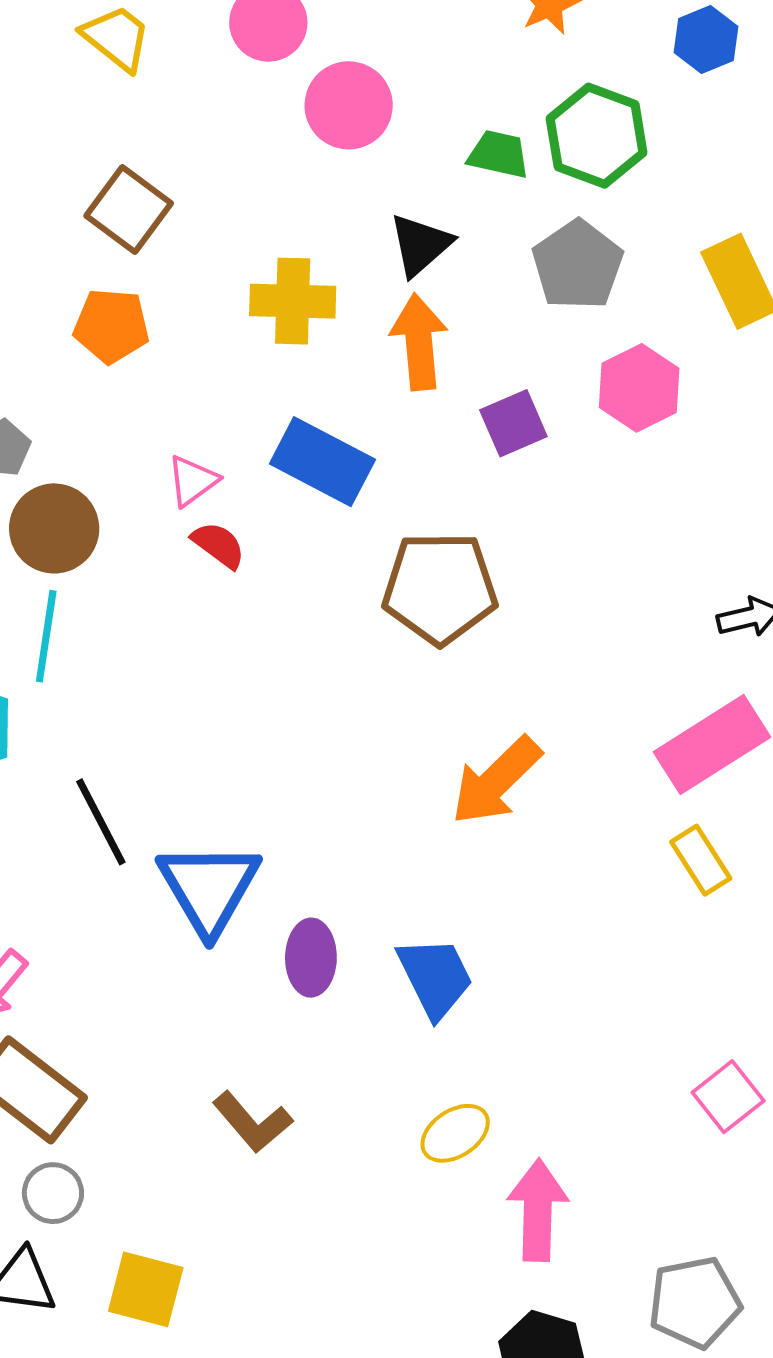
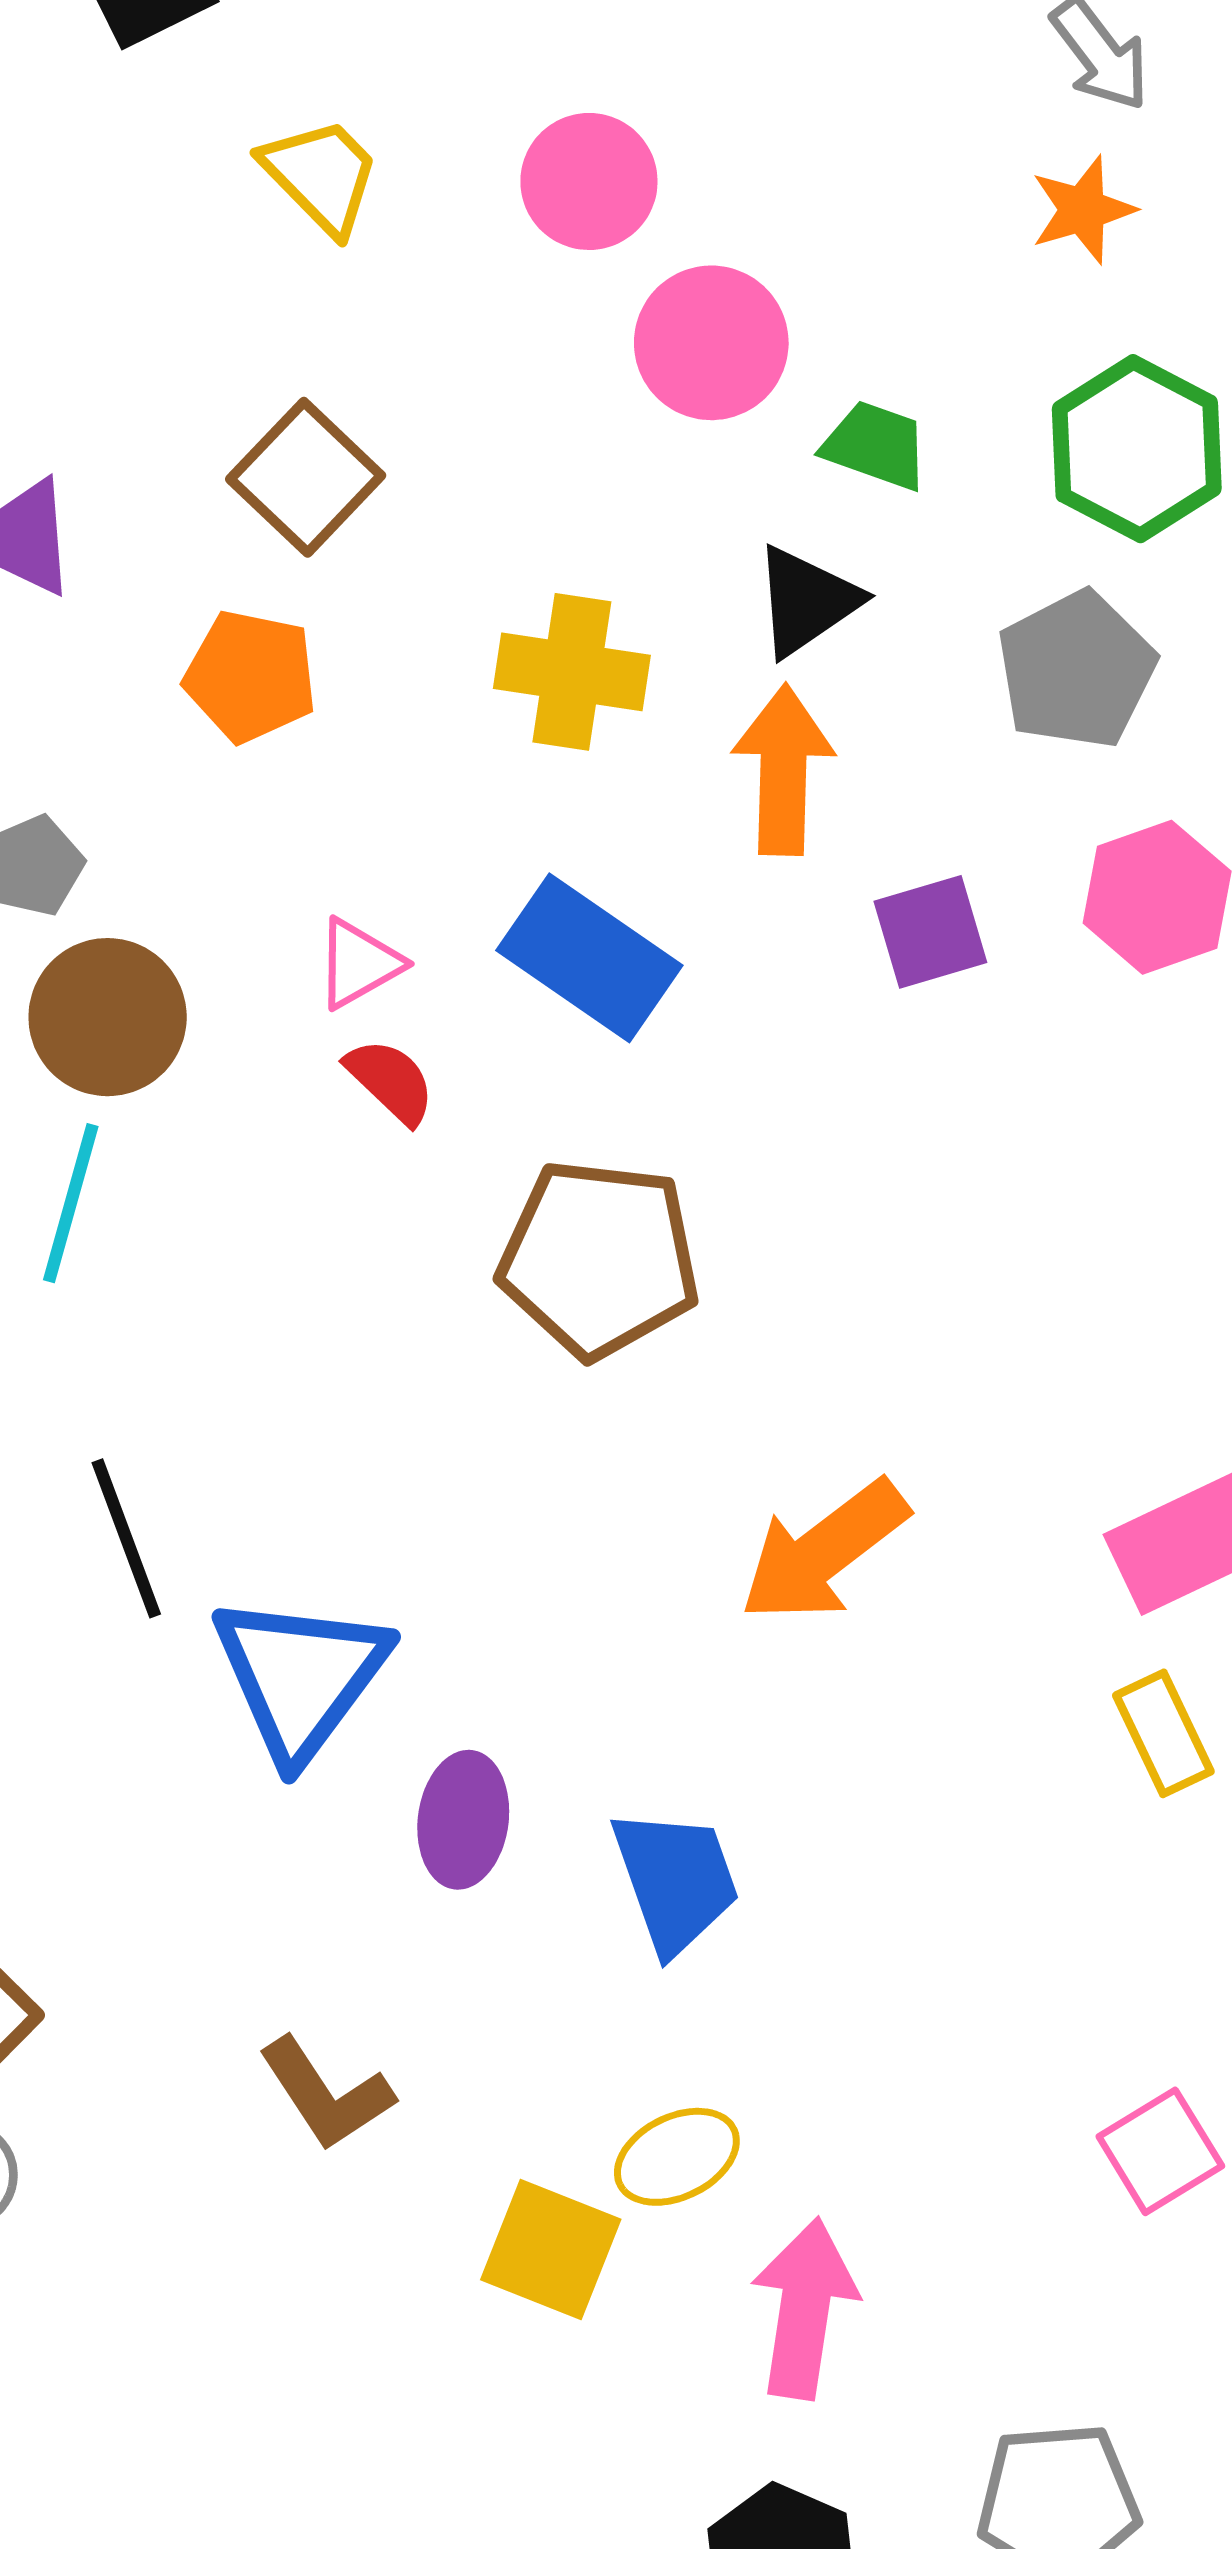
green trapezoid: (499, 154) -> (876, 445), moved
brown pentagon: (440, 588) -> (599, 1259), moved
yellow square: (146, 1289) -> (551, 2249), moved

